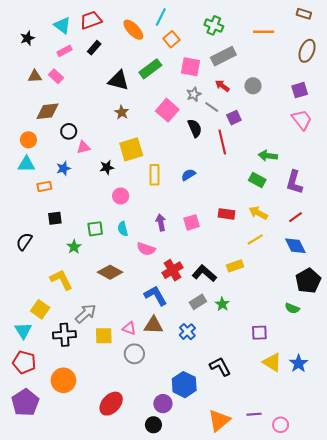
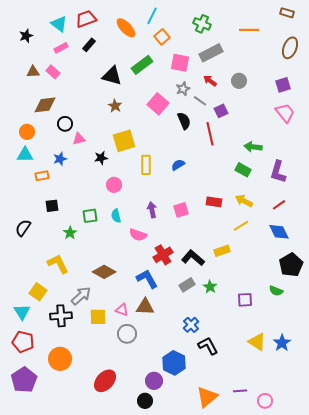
brown diamond: (110, 272) -> (104, 272), moved
blue cross: (187, 332) -> (191, 325), moved
purple square: (259, 333) -> (245, 300), moved

